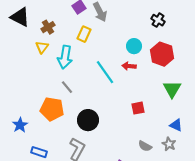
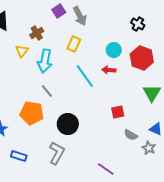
brown cross: (48, 27) -> (37, 33), moved
yellow rectangle: (84, 34) -> (74, 44), moved
gray semicircle: (145, 146) -> (131, 135), moved

